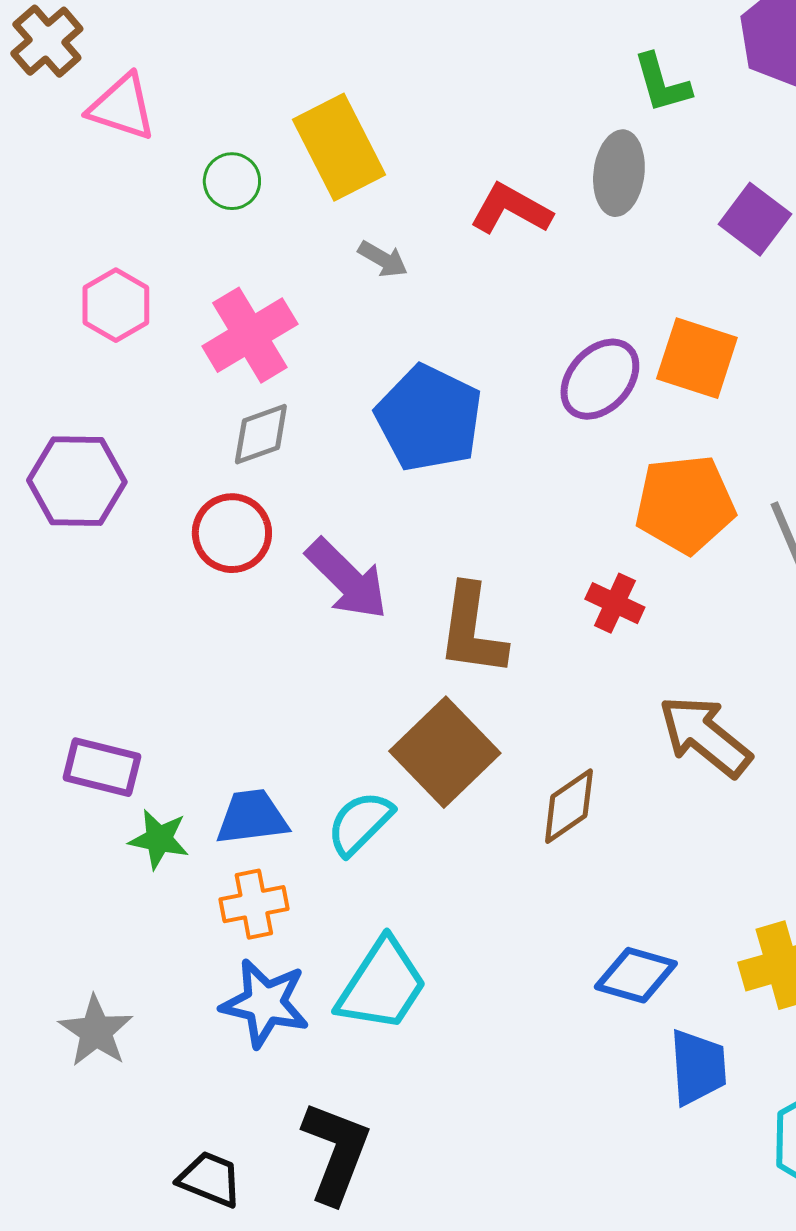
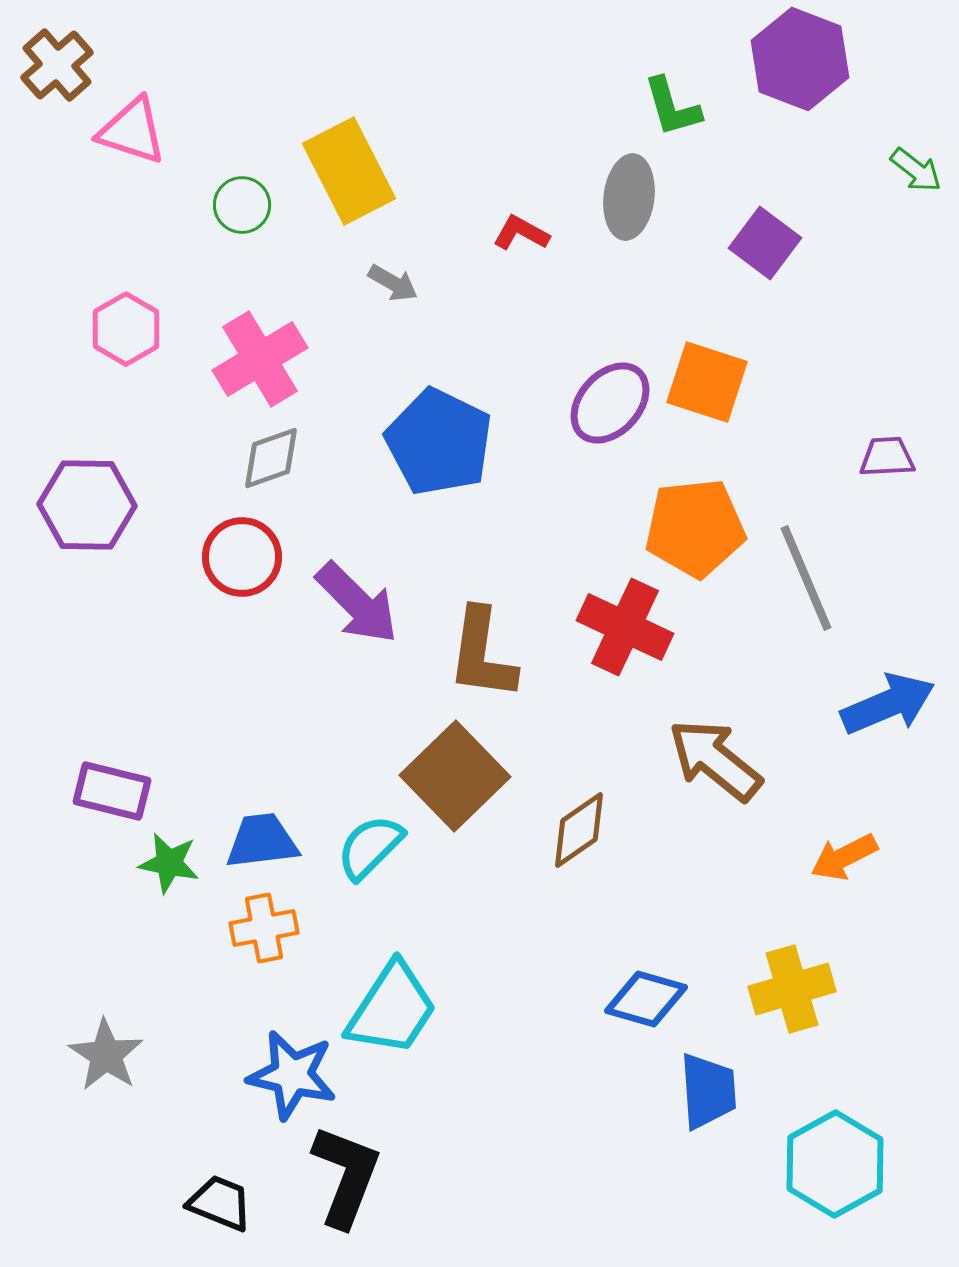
red L-shape: (511, 209) -> (521, 233), size x0.7
red cross: (615, 603) -> (625, 627), size x1.6
blue star: (265, 1003) -> (292, 1075), moved

